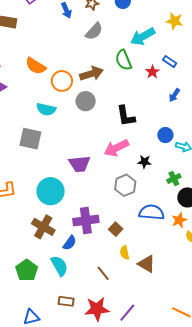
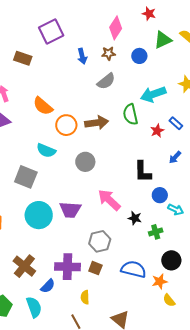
gray circle: (86, 101) -> (85, 162), moved
black L-shape: (126, 116) -> (143, 172), moved
pink arrow: (116, 148) -> (109, 200), turned 60
green cross: (174, 178) -> (156, 232), moved
gray hexagon: (125, 185) -> (100, 241), moved
cyan circle: (51, 191) -> (39, 215), moved
brown square: (116, 229) -> (95, 268), moved, turned -32
yellow semicircle: (125, 253) -> (85, 297), moved

